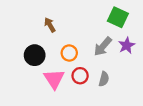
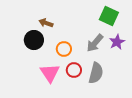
brown arrow: (50, 25) -> (46, 23), turned -40
black circle: (35, 55) -> (34, 40), moved
gray semicircle: (104, 79) -> (96, 73), size x1.5

